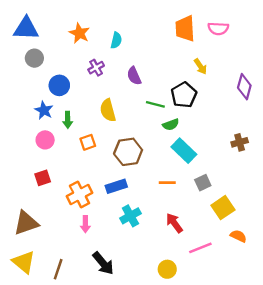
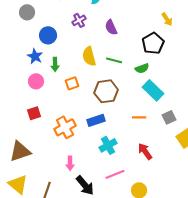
green line: (155, 104) -> (114, 60), moved
pink arrow: (85, 224) -> (70, 163), moved
pink line: (200, 248) -> (115, 174), moved

